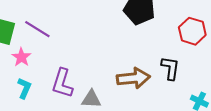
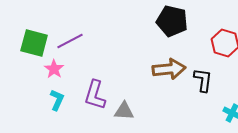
purple line: (37, 29) -> (70, 41), turned -60
brown arrow: (133, 78) -> (169, 69), moved

